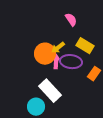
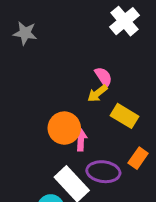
yellow arrow: (58, 48) -> (97, 93), moved
purple ellipse: (71, 62) -> (103, 172), moved

